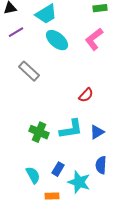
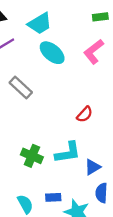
blue triangle: (97, 132) -> (92, 167), moved
blue rectangle: (58, 169) -> (53, 197), turned 56

